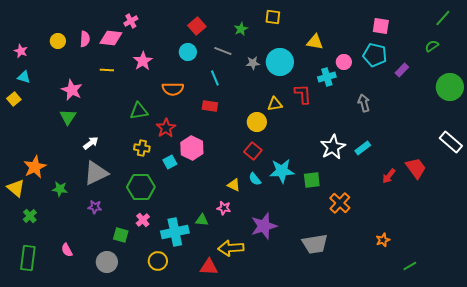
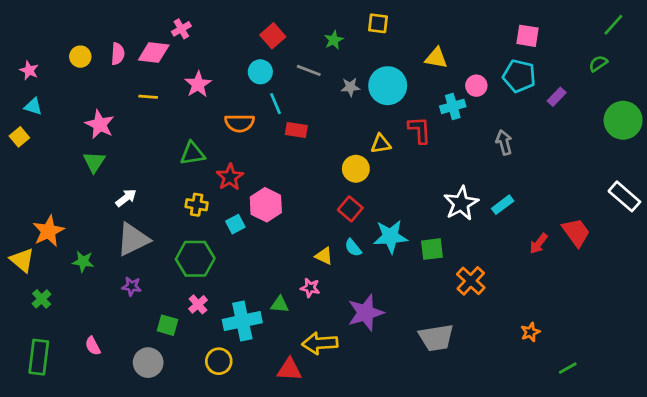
cyan line: (215, 78) -> (276, 104), moved
red rectangle: (210, 106) -> (296, 130), moved

